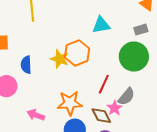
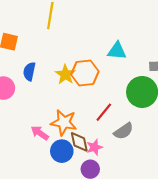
pink star: (115, 108) -> (94, 147), moved
pink arrow: (36, 115) -> (40, 133), moved
brown diamond: (101, 116) -> (79, 142), moved

